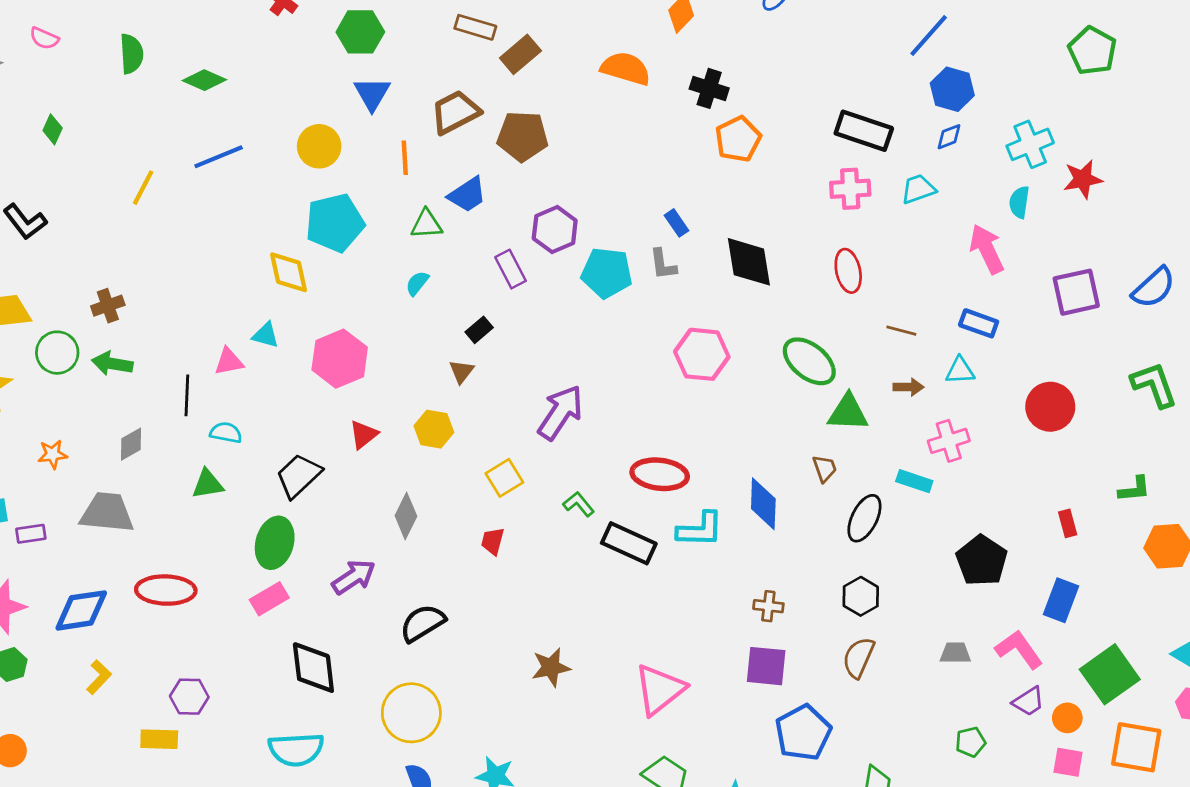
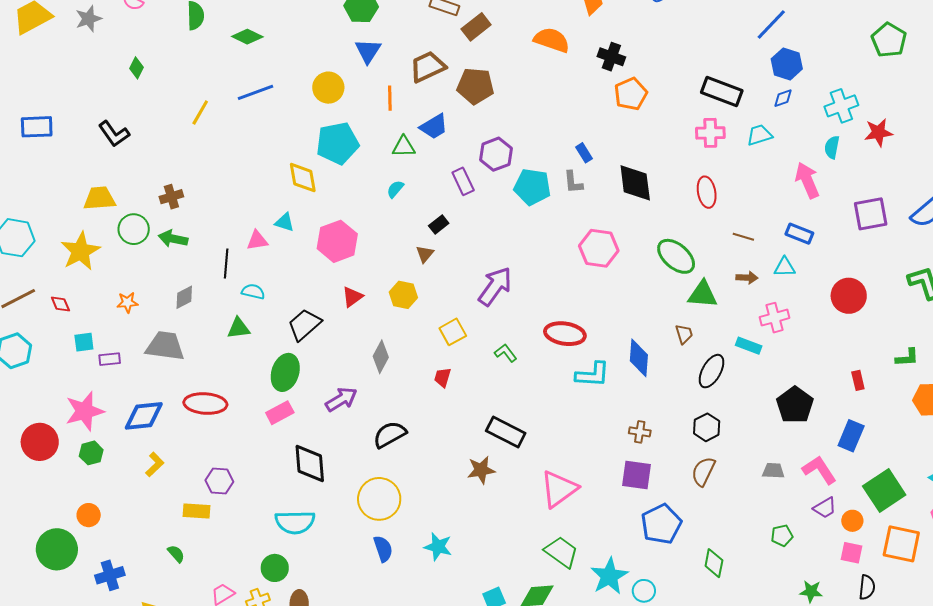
black rectangle: (629, 543) -> (506, 432), moved

